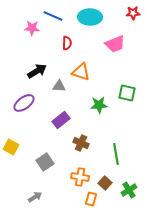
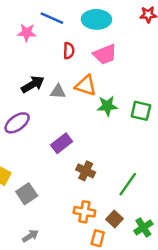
pink trapezoid: (115, 44) -> (105, 54), moved
gray triangle: (59, 86) -> (58, 92), moved
green star: (99, 105) -> (107, 106), moved
green line: (116, 154) -> (128, 184), turned 45
gray square: (45, 162) -> (27, 194), moved

